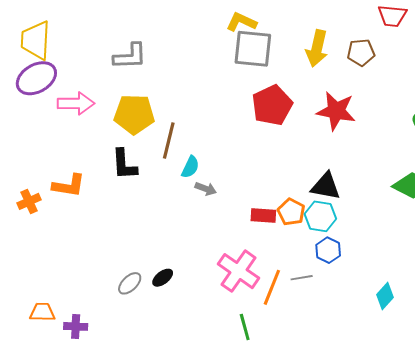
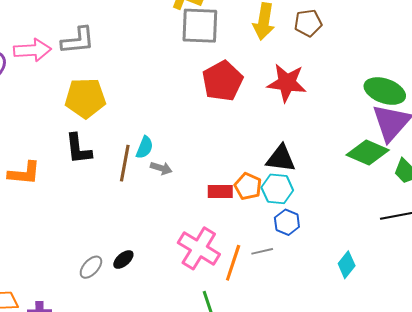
pink arrow: (76, 103) -> (32, 50), moved
brown line: (169, 140) -> (125, 163), moved

